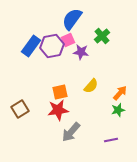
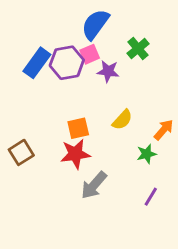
green star: (118, 110) -> (147, 154), moved
purple line: (111, 140) -> (151, 197), turned -48

